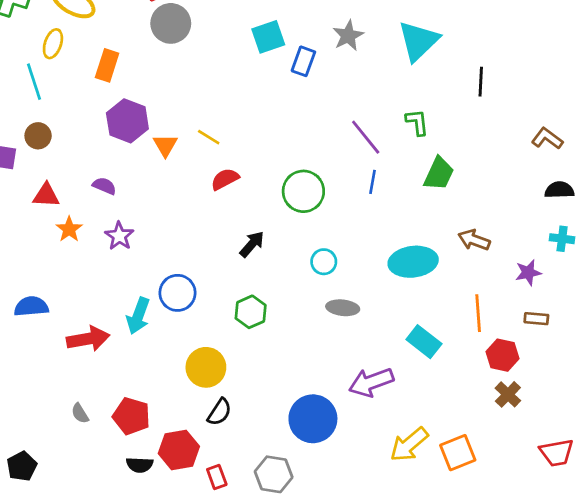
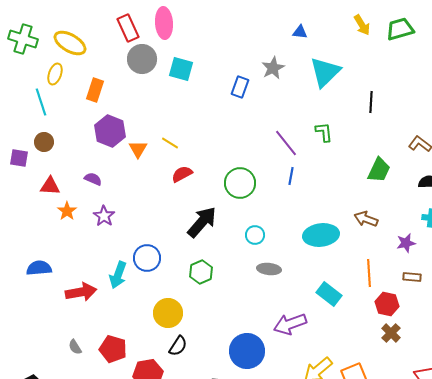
cyan square: (268, 37) -> (181, 69), moved, turned 35
green trapezoid: (439, 174) -> (379, 170), moved
black arrow: (252, 244) -> (202, 222), size x1.6

